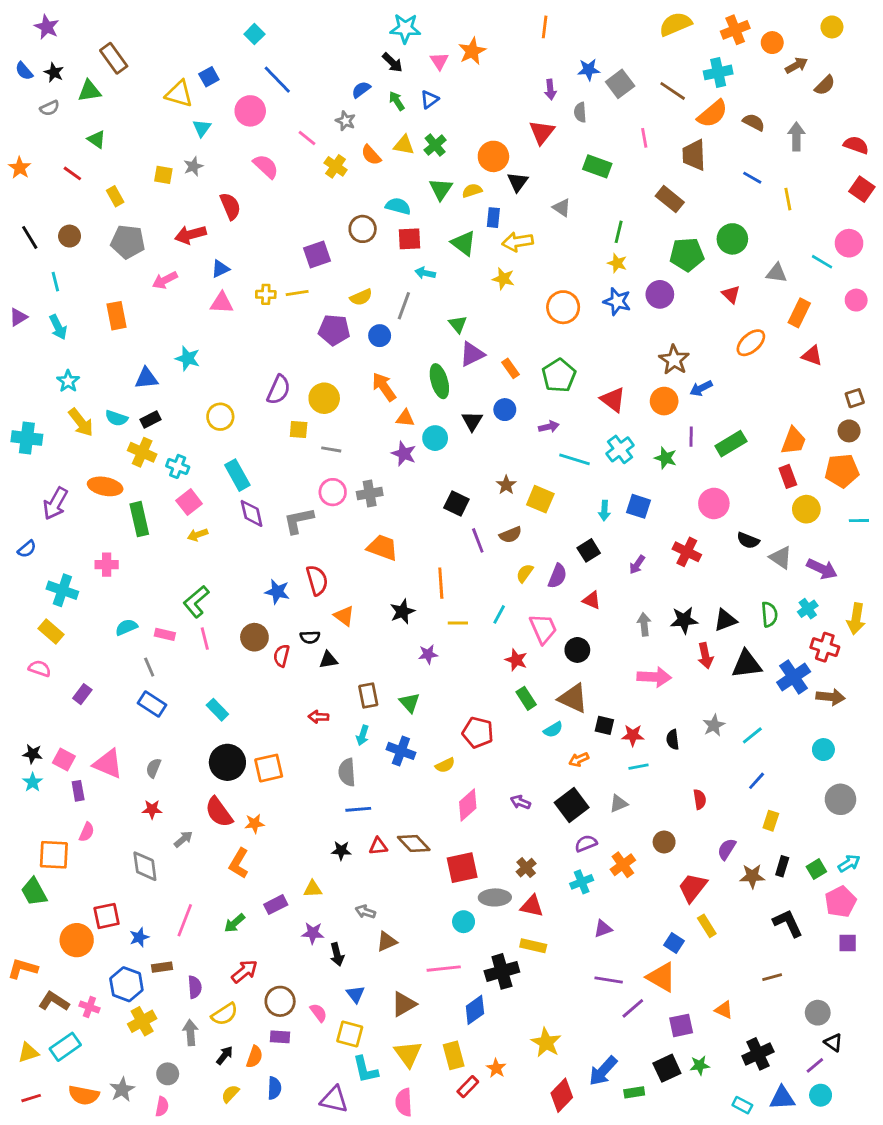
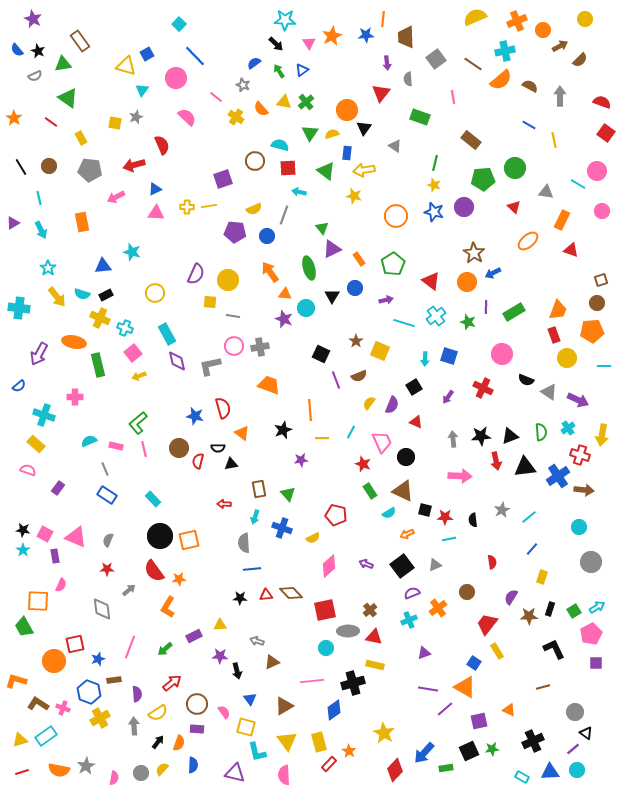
blue star: (589, 70) -> (366, 35), moved
green triangle: (97, 139) -> (68, 98), size x1.5
brown trapezoid: (694, 155) -> (406, 37), moved
gray circle: (168, 1074) -> (141, 773), moved

